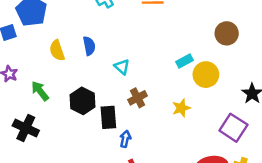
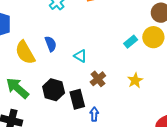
yellow semicircle: (57, 50) -> (25, 52), size x1.4
yellow circle: (206, 75) -> (153, 37), moved
green arrow: (40, 91) -> (17, 88), size x1.4

